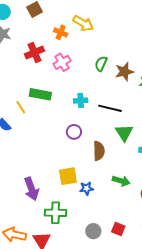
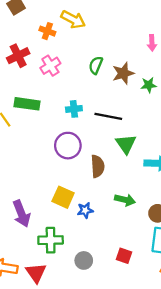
purple circle: (74, 132) -> (68, 146), size x1.5
yellow square: (68, 176) -> (63, 197), turned 36
gray circle: (93, 231) -> (84, 260), moved

